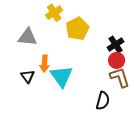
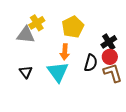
yellow cross: (54, 13) -> (37, 23), moved
orange arrow: (45, 64) -> (65, 52), moved
black semicircle: (103, 101) -> (91, 63), moved

